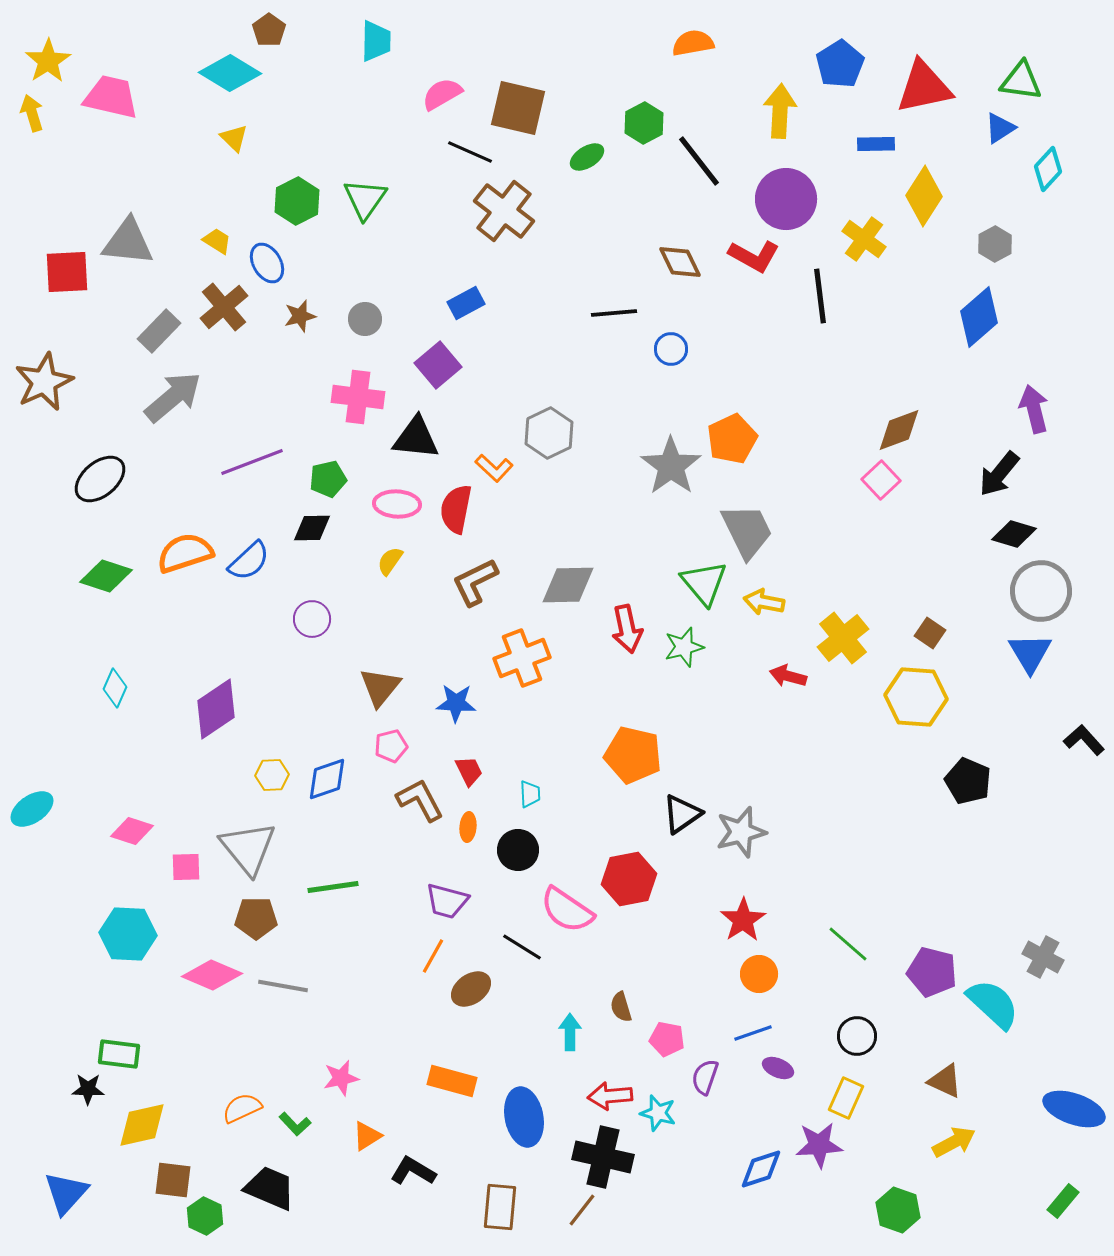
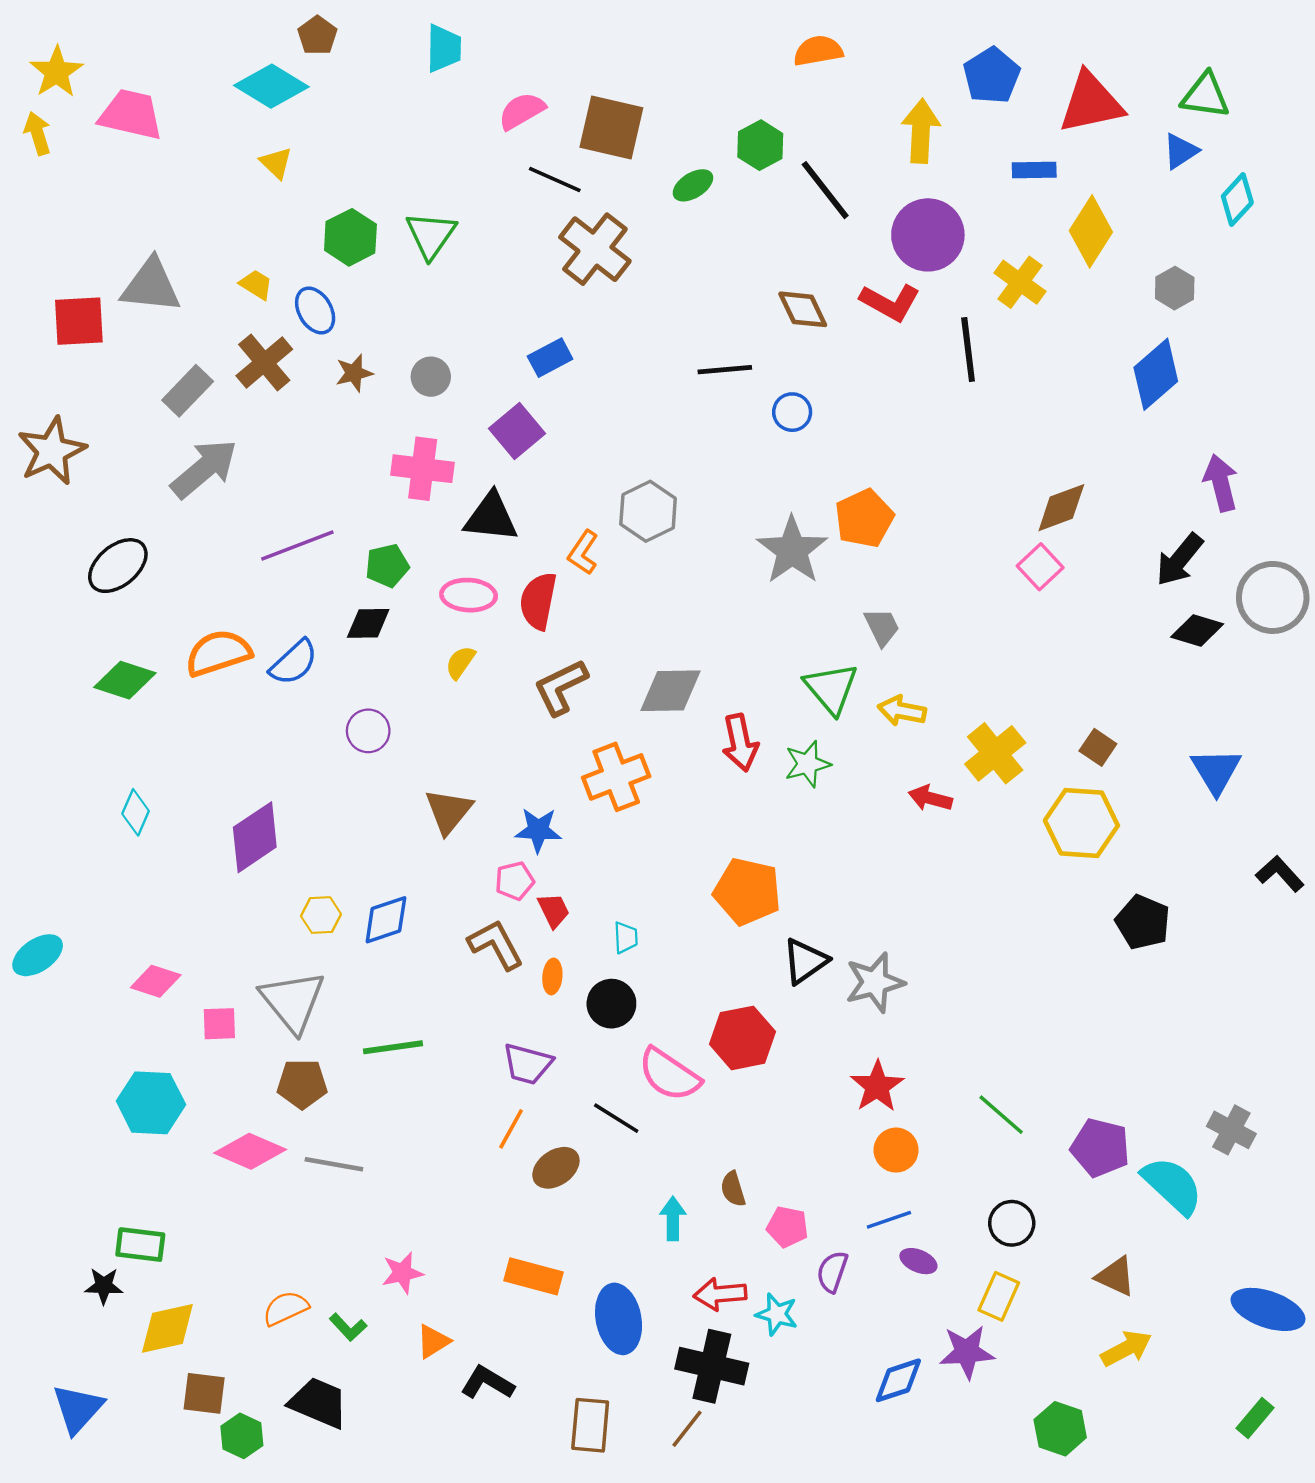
orange L-shape: (494, 468) -> (583, 553), turned 81
gray trapezoid: (747, 531) -> (882, 627), size x0.6
gray circle: (1041, 591) -> (1273, 597), moved
pink pentagon: (391, 746) -> (515, 881), moved

